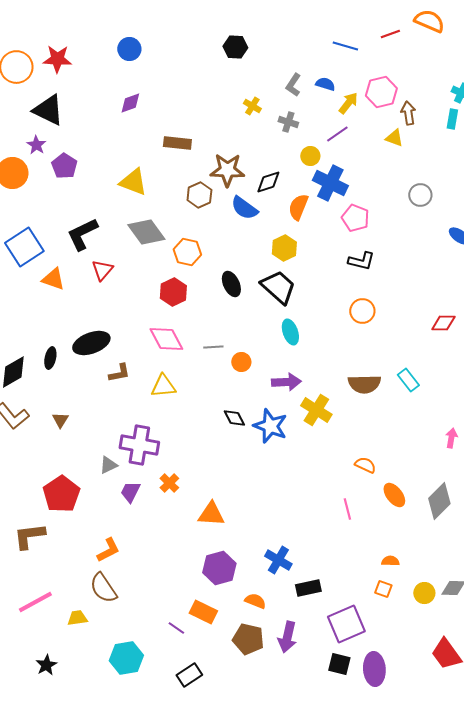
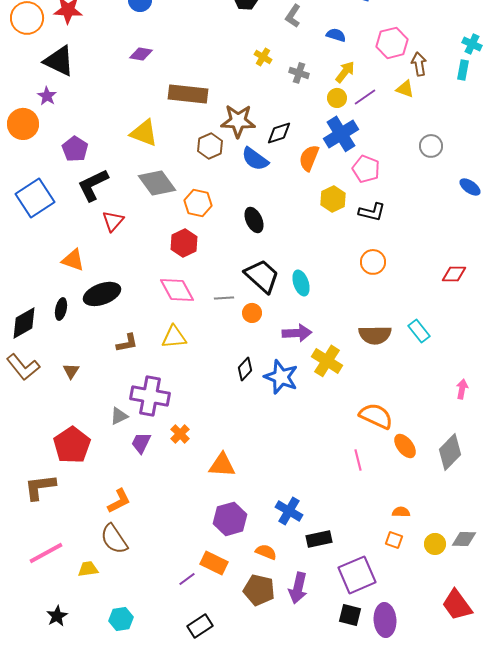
gray L-shape: (293, 85) -> (293, 16), moved
purple diamond: (130, 103) -> (141, 54), turned 30
yellow arrow: (348, 103) -> (345, 72), moved
purple line: (337, 134) -> (365, 97), moved
brown rectangle: (177, 143) -> (188, 94), size x1.4
yellow circle: (310, 156) -> (337, 98), moved
purple pentagon: (64, 166) -> (75, 149), moved
blue cross: (330, 183) -> (341, 134), turned 32
yellow hexagon: (284, 248) -> (333, 199), moved
orange triangle: (53, 279) -> (73, 260), moved
black ellipse: (231, 284) -> (254, 220), moved
black trapezoid: (278, 287) -> (262, 276), moved
brown L-shape: (119, 373) -> (127, 343), moved
black diamond: (234, 418) -> (245, 369), turned 70
orange semicircle: (365, 465) -> (376, 416), size x1.6
purple line: (176, 628) -> (187, 579), turned -72
cyan hexagon: (126, 658) -> (121, 619), moved, size x0.7

